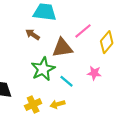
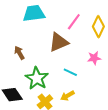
brown arrow: (33, 34) -> (19, 53), moved, turned 40
green star: (43, 69) -> (37, 78), moved

